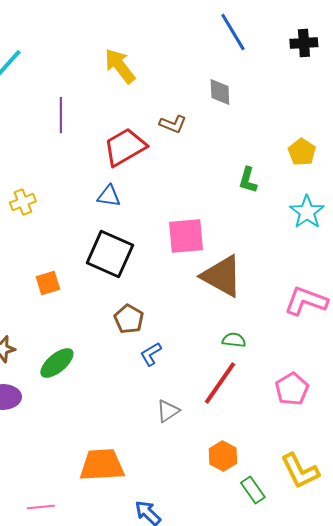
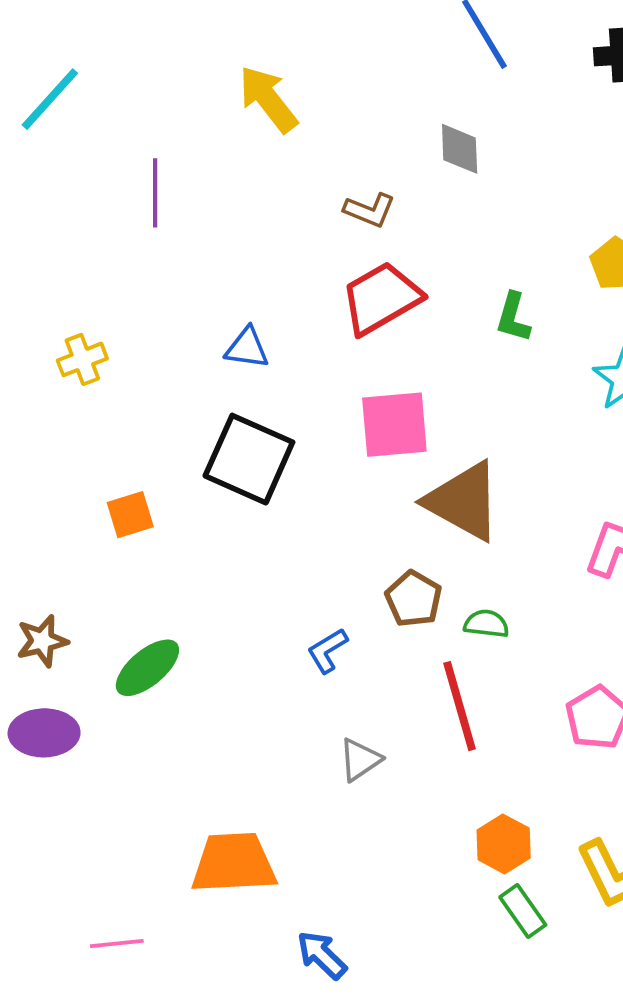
red trapezoid: (125, 147) -> (381, 298), moved
brown pentagon: (129, 319) -> (414, 599), moved
red line: (220, 383) -> (460, 706), turned -51
orange hexagon: (223, 456) -> (504, 844), moved

